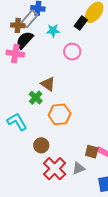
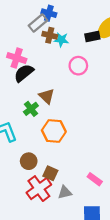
black rectangle: (81, 23) -> (92, 36), turned 32
brown cross: (18, 25) -> (50, 35), moved
black semicircle: (25, 40) -> (24, 73), moved
brown square: (92, 152) -> (50, 173), moved

